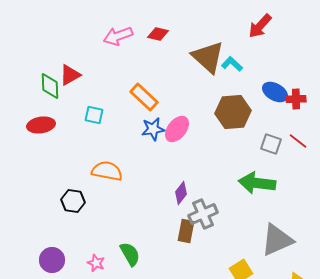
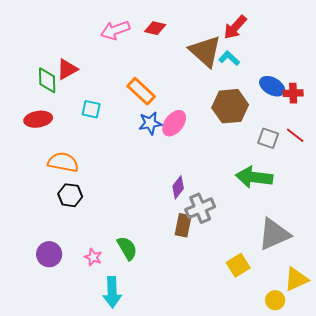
red arrow: (260, 26) -> (235, 27), moved
orange semicircle: (107, 171) -> (63, 162), moved

